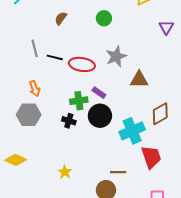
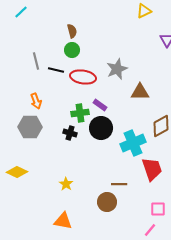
brown semicircle: (61, 18) -> (72, 31), moved, turned 128
green circle: (104, 18) -> (72, 50), moved

